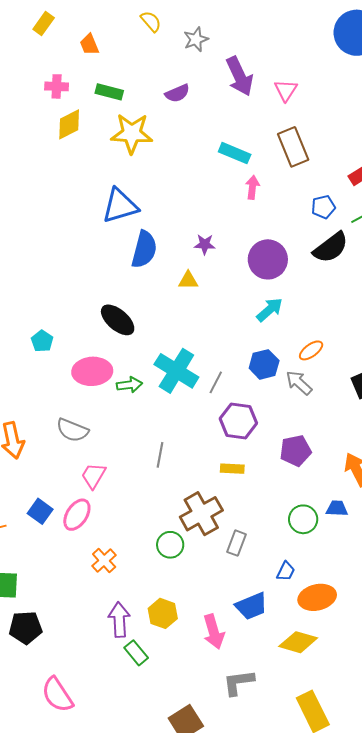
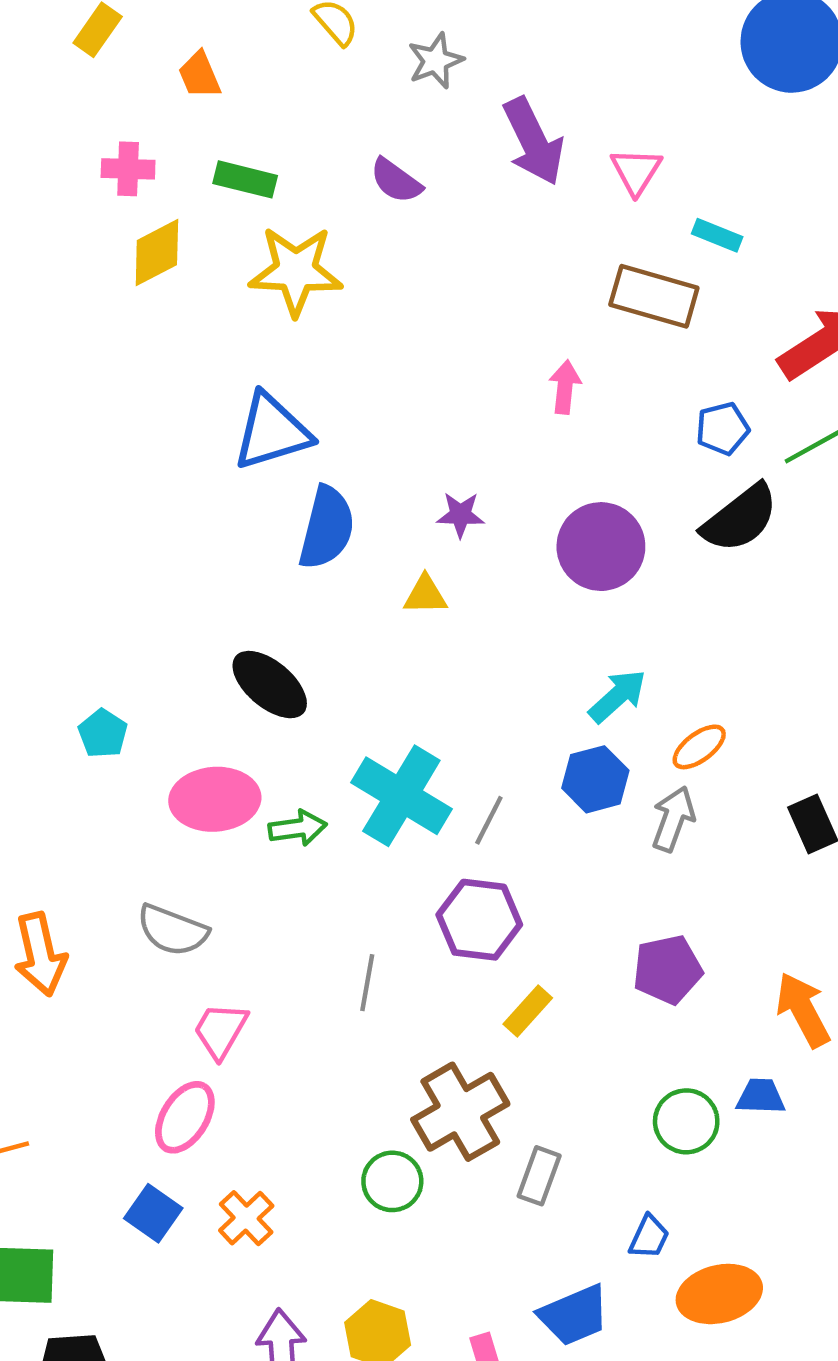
purple semicircle: (177, 93) -> (396, 181), turned 60
brown rectangle: (293, 147) -> (654, 296), turned -51
cyan rectangle: (235, 153) -> (717, 235), moved, size x0.7
cyan arrow: (270, 310) -> (617, 696), moved
gray arrow: (299, 383) -> (673, 819), turned 68
purple hexagon: (238, 421) -> (479, 920), moved
yellow rectangle: (232, 469) -> (528, 1011), turned -50
blue square: (40, 511) -> (153, 1213), moved

